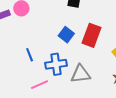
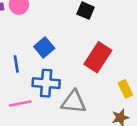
blue square: (66, 35) -> (44, 47), moved

